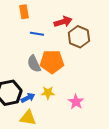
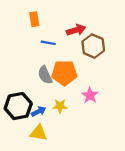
pink star: (76, 102) -> (90, 95), moved

